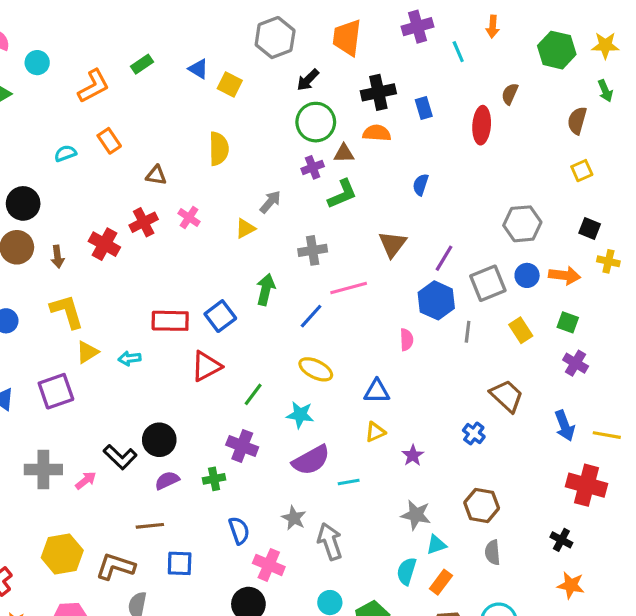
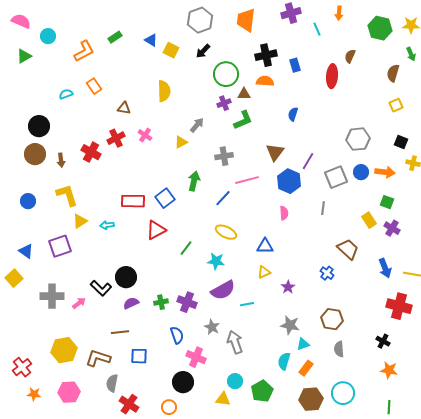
black arrow: (308, 80) -> (203, 51), moved
blue hexagon: (436, 300) -> (289, 181), moved
yellow rectangle: (521, 330) -> (369, 220), moved
purple cross: (242, 446) -> (187, 302), moved

